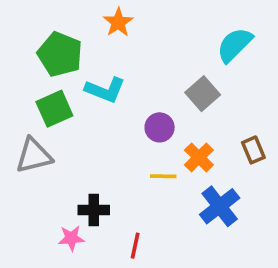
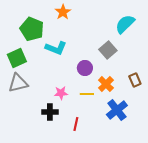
green square: (54, 109) -> (17, 58), moved
pink star: (71, 238) -> (61, 93), moved
red line: (135, 246) -> (76, 124), moved

